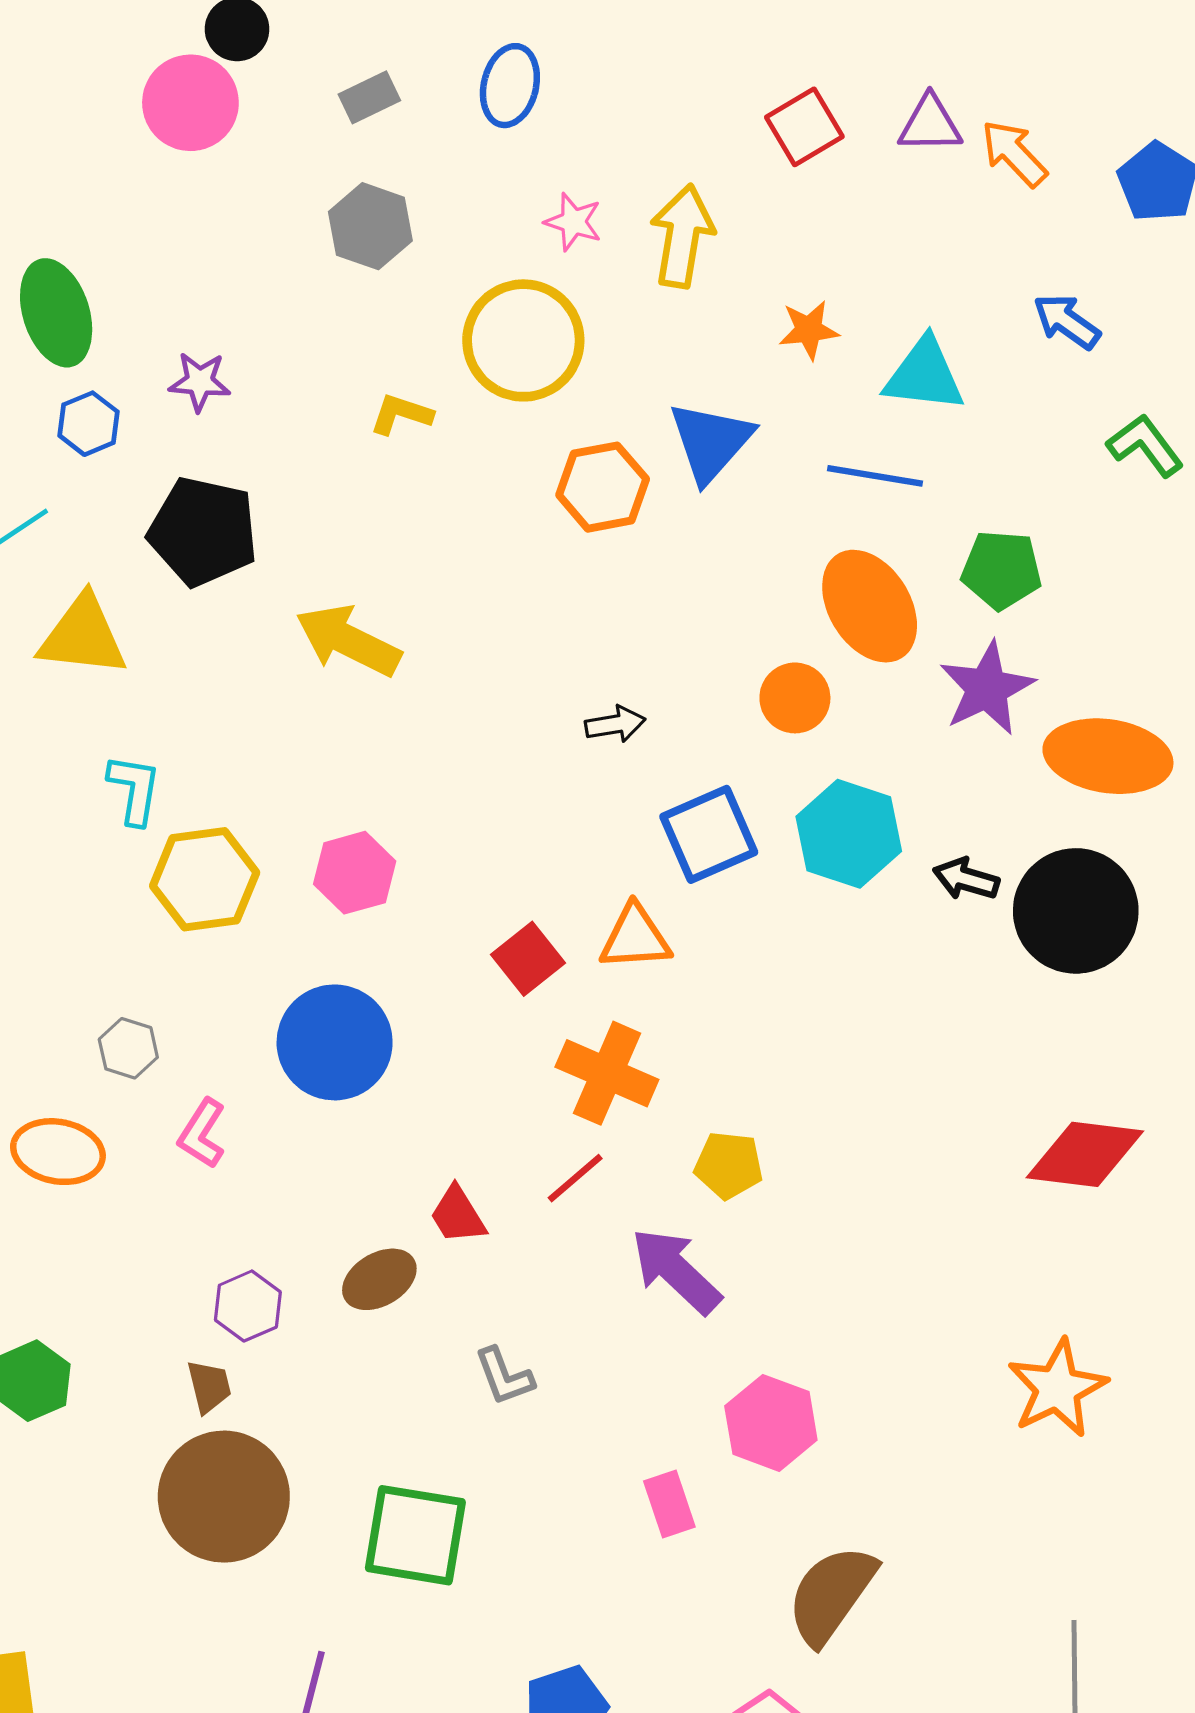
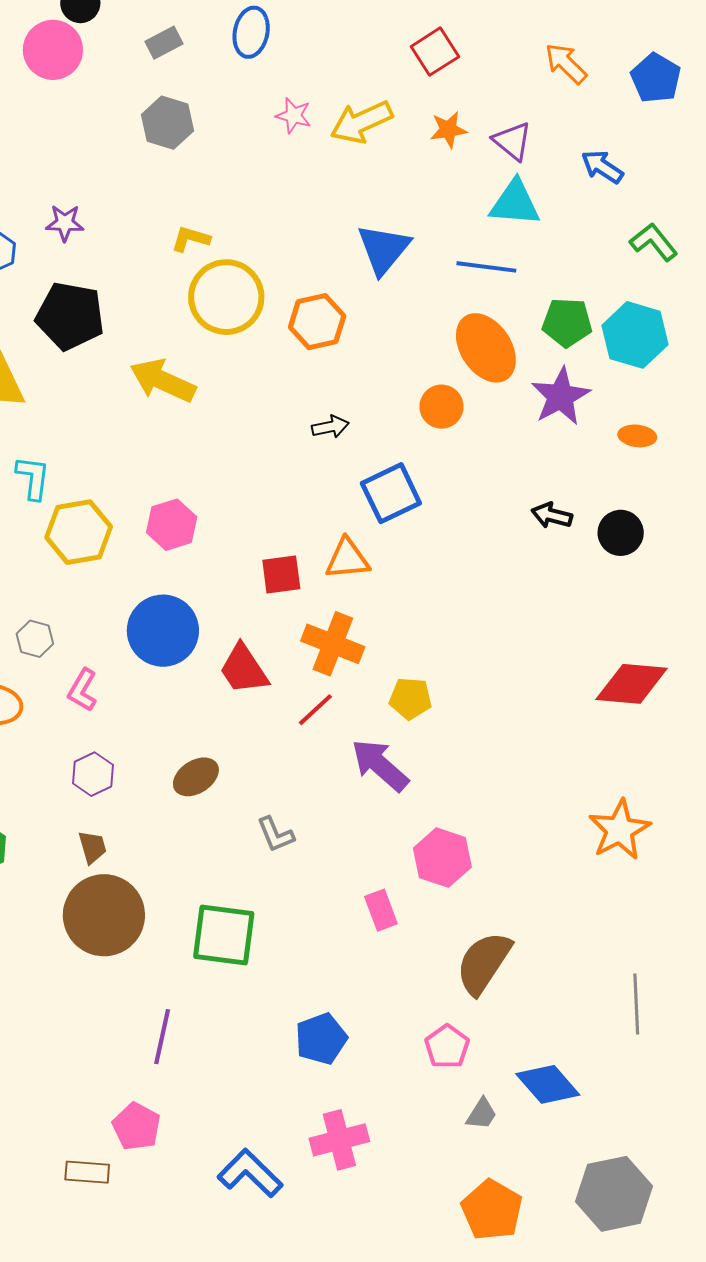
purple triangle: (930, 124) -> (512, 141), moved, turned 42
yellow arrow: (682, 236) -> (361, 122), turned -122
orange star: (809, 330) -> (448, 130), moved
yellow circle: (523, 340) -> (226, 297), moved
orange hexagon: (603, 487) -> (317, 322), moved
orange ellipse: (1108, 756) -> (637, 436), size x0.5
cyan hexagon: (849, 834) -> (635, 335), moved
black circle: (1076, 911) -> (621, 533), size x0.6
red square: (528, 959) -> (281, 574), turned 33
red trapezoid: (458, 1215) -> (244, 669), moved, size x1.4
purple hexagon: (248, 1306) -> (93, 774), moved

